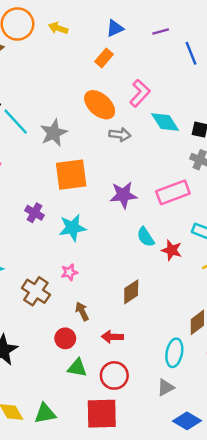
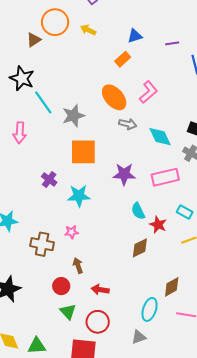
cyan diamond: (165, 122) -> (160, 137), moved
brown cross: (36, 291) -> (42, 244), turned -30
brown diamond: (131, 292) -> (140, 248), moved
green triangle: (77, 368) -> (68, 312), turned 30

